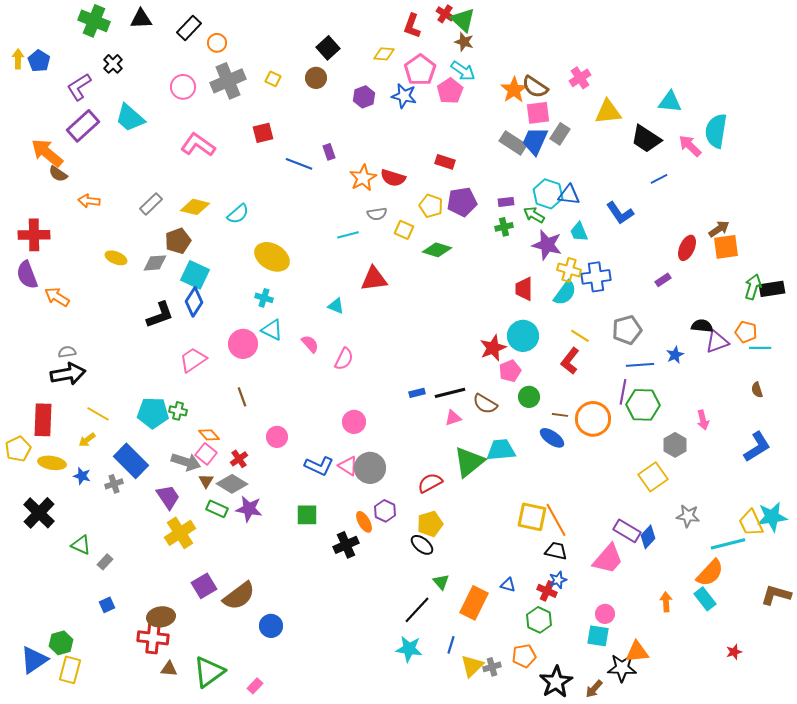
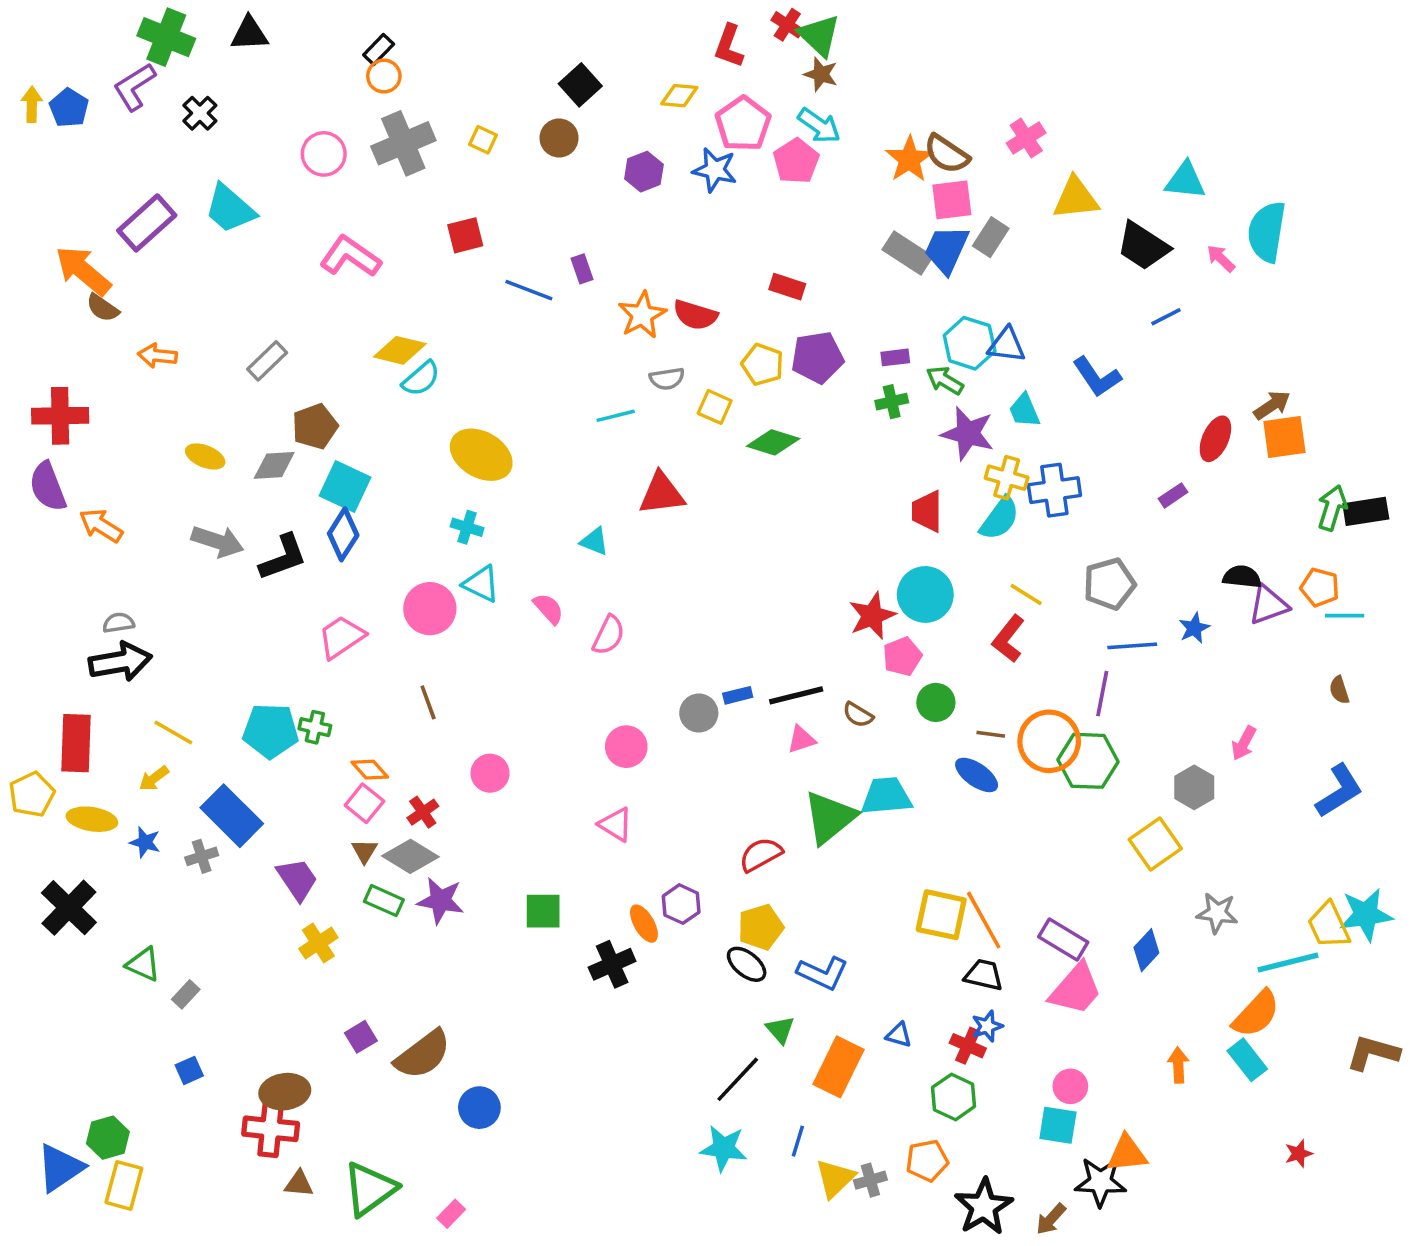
black rectangle: (189, 28) -> (379, 50), moved, size x0.7
purple L-shape: (79, 87) -> (134, 87), moved
pink arrow: (690, 146) -> (1221, 258), size x0.7
yellow diamond: (195, 207) -> (400, 350), moved
brown semicircle: (485, 404) -> (858, 715), size x0.7
green hexagon: (643, 405) -> (1088, 761), moved
pink arrow: (703, 420) -> (1244, 743), turned 42
gray arrow: (186, 462) -> (218, 541), moved
blue L-shape: (319, 466) -> (823, 973), moved
gray circle: (370, 468) -> (699, 713), moved, size x0.7
purple rectangle: (627, 531) -> (1063, 939), moved
yellow cross: (180, 533) -> (318, 943), size x0.7
purple square: (204, 586) -> (361, 1037), size x0.7

